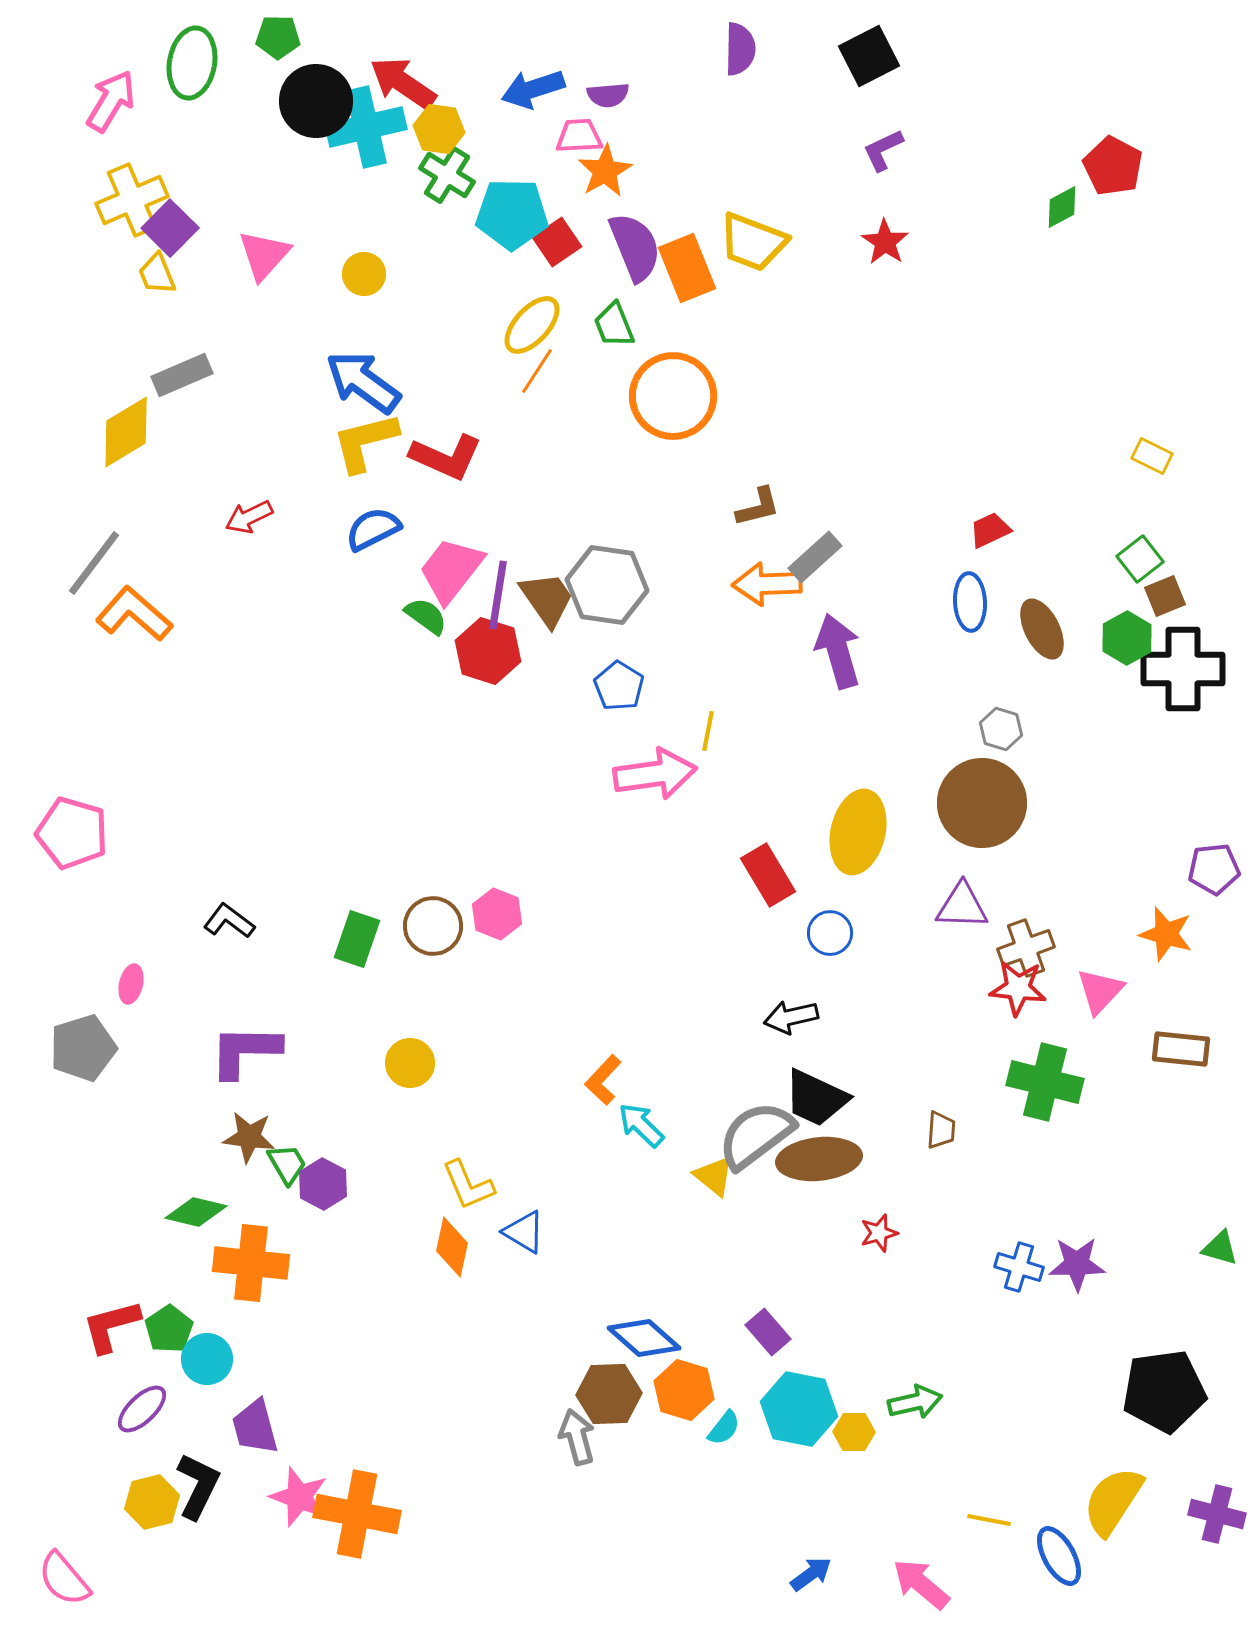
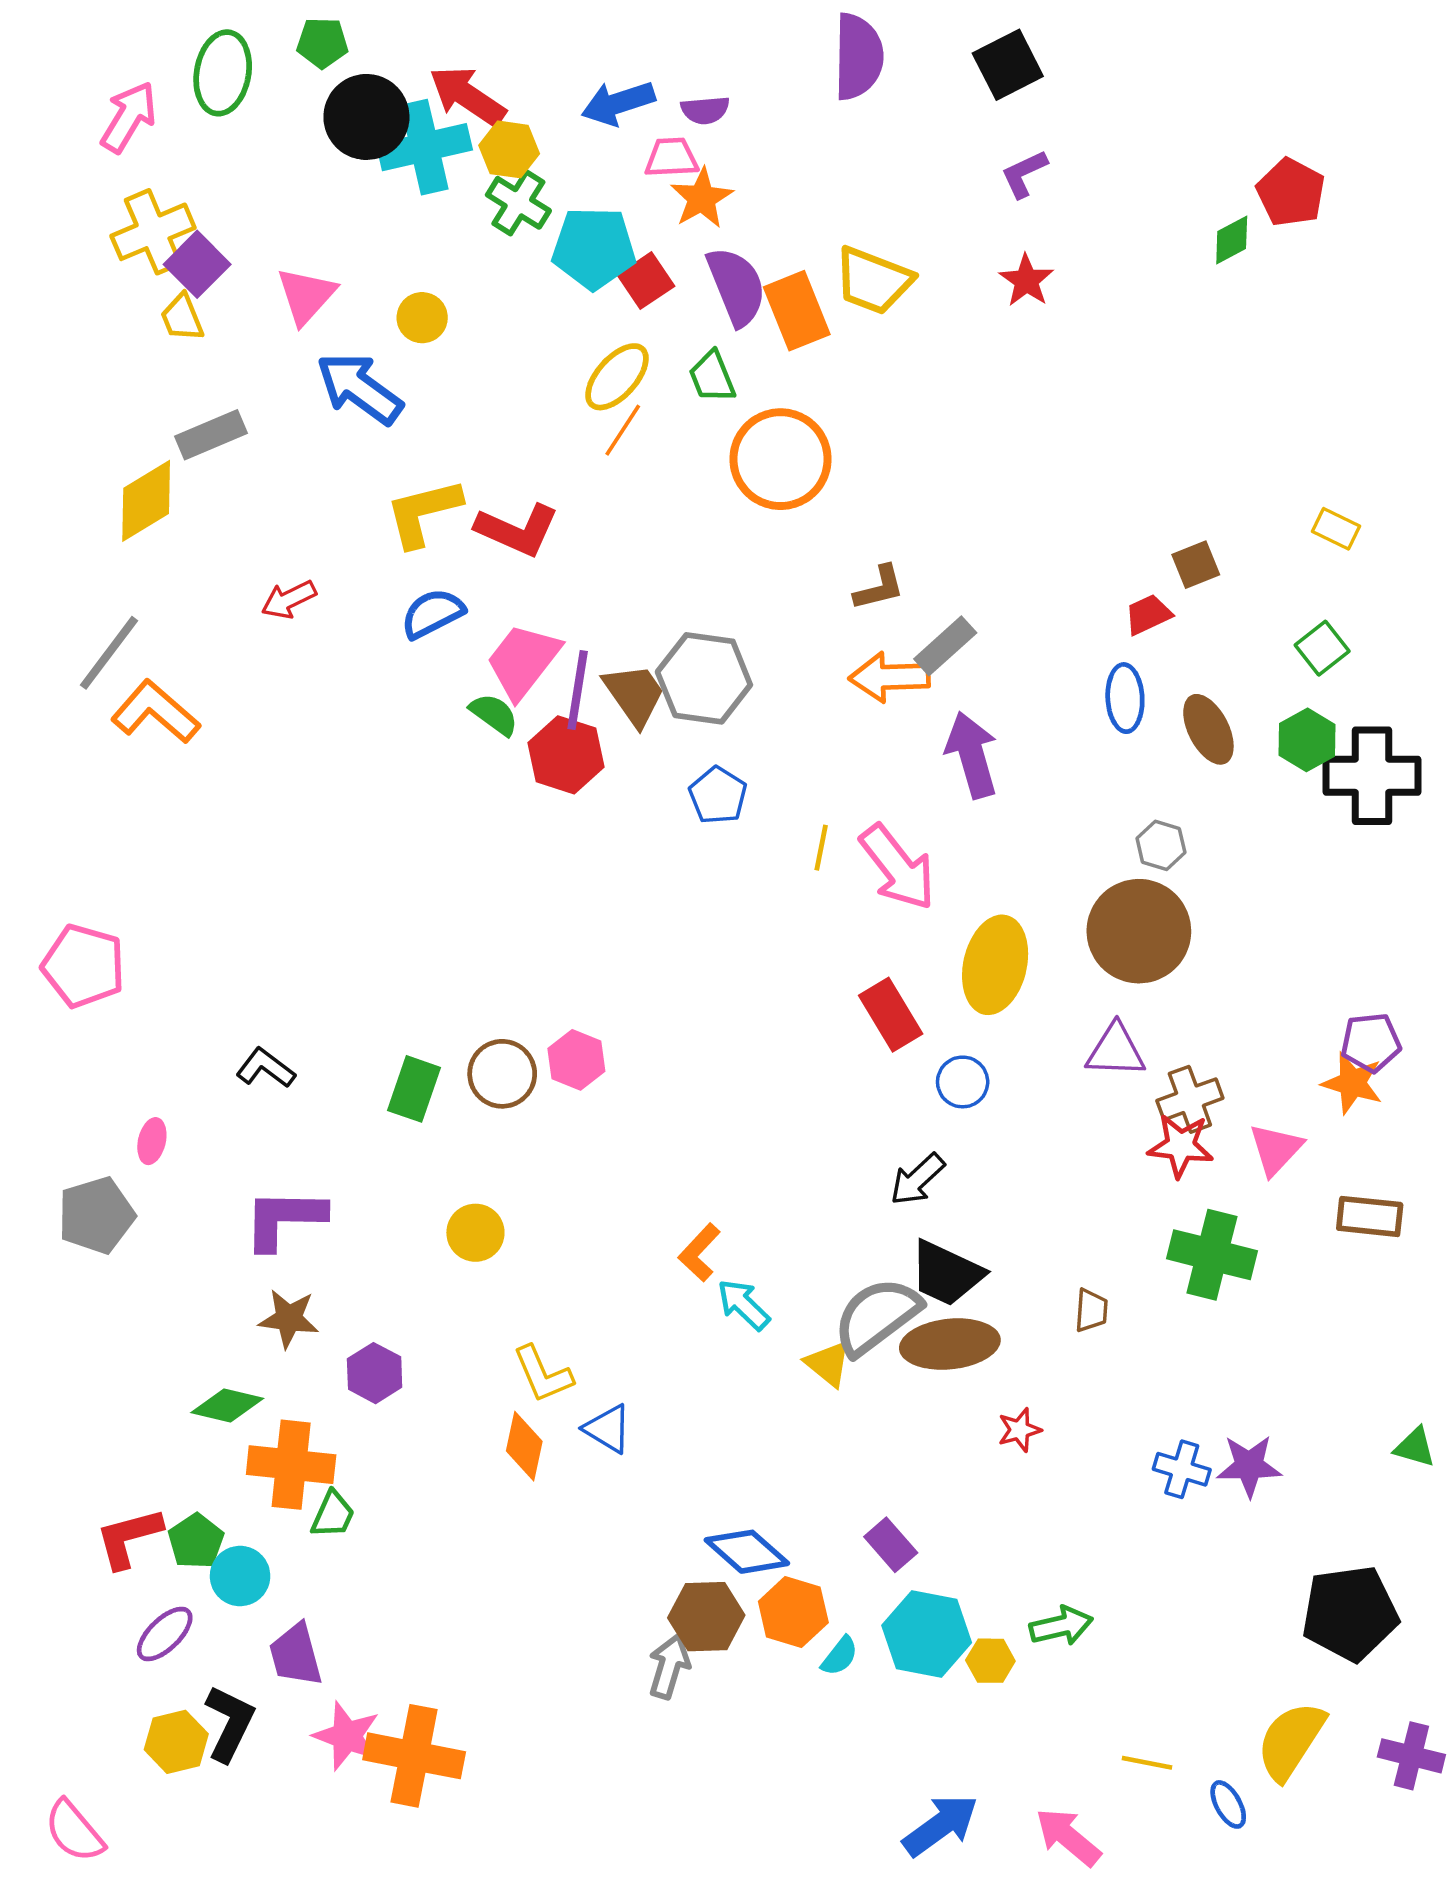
purple semicircle: (740, 49) -> (858, 57), size x1.4
blue arrow: (363, 382) -> (360, 388), moved
brown square: (1165, 596) -> (1196, 565), moved
pink arrow: (655, 774) -> (898, 867), moved, turned 60
purple pentagon: (1214, 869) -> (1371, 1043), moved
black arrow: (791, 1017) -> (917, 1179), turned -30
green trapezoid: (287, 1164) -> (333, 1515), moved, turned 54
gray arrow: (577, 1437) -> (669, 1666), turned 32
blue ellipse: (1059, 1556) -> (1228, 1804), size x0.7
blue arrow: (811, 1574) -> (941, 1825), size x1.6

